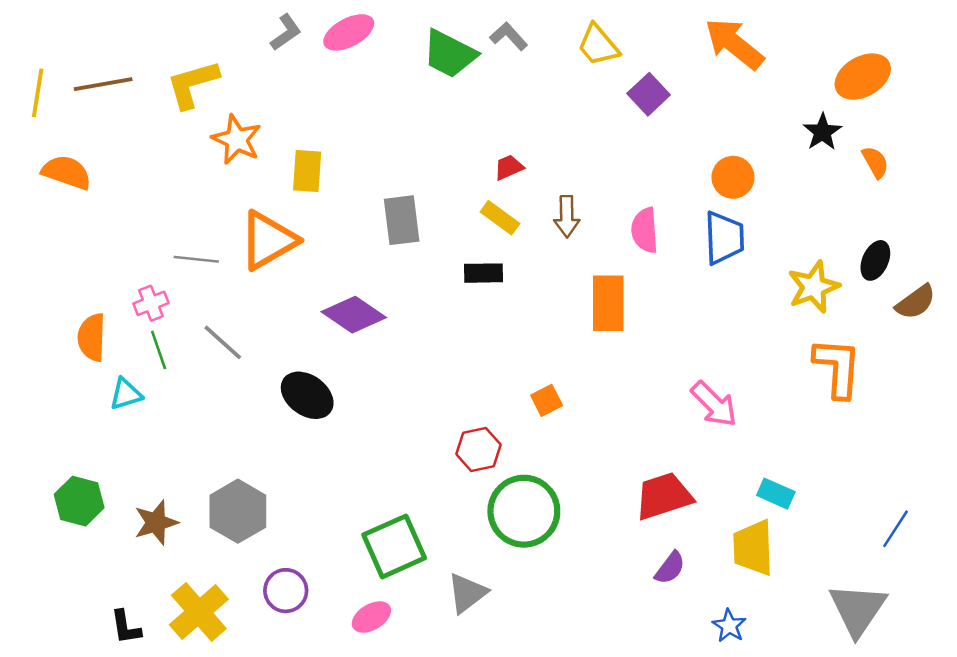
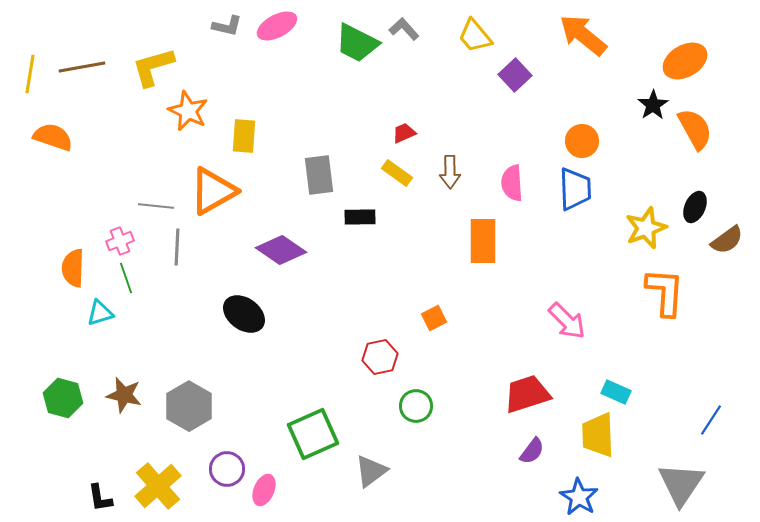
gray L-shape: (286, 32) -> (227, 26), turned 48
orange semicircle: (875, 162) -> (695, 129), size x1.6
black rectangle: (484, 273) -> (360, 217), moved
gray line: (223, 342) -> (177, 247), moved, turned 51
green circle: (524, 511) -> (416, 406), size x0.6
brown star: (156, 523) -> (124, 395), moved, turned 30
pink ellipse: (371, 617) -> (264, 490), moved, turned -36
blue star: (729, 626) -> (579, 497), size x1.4

